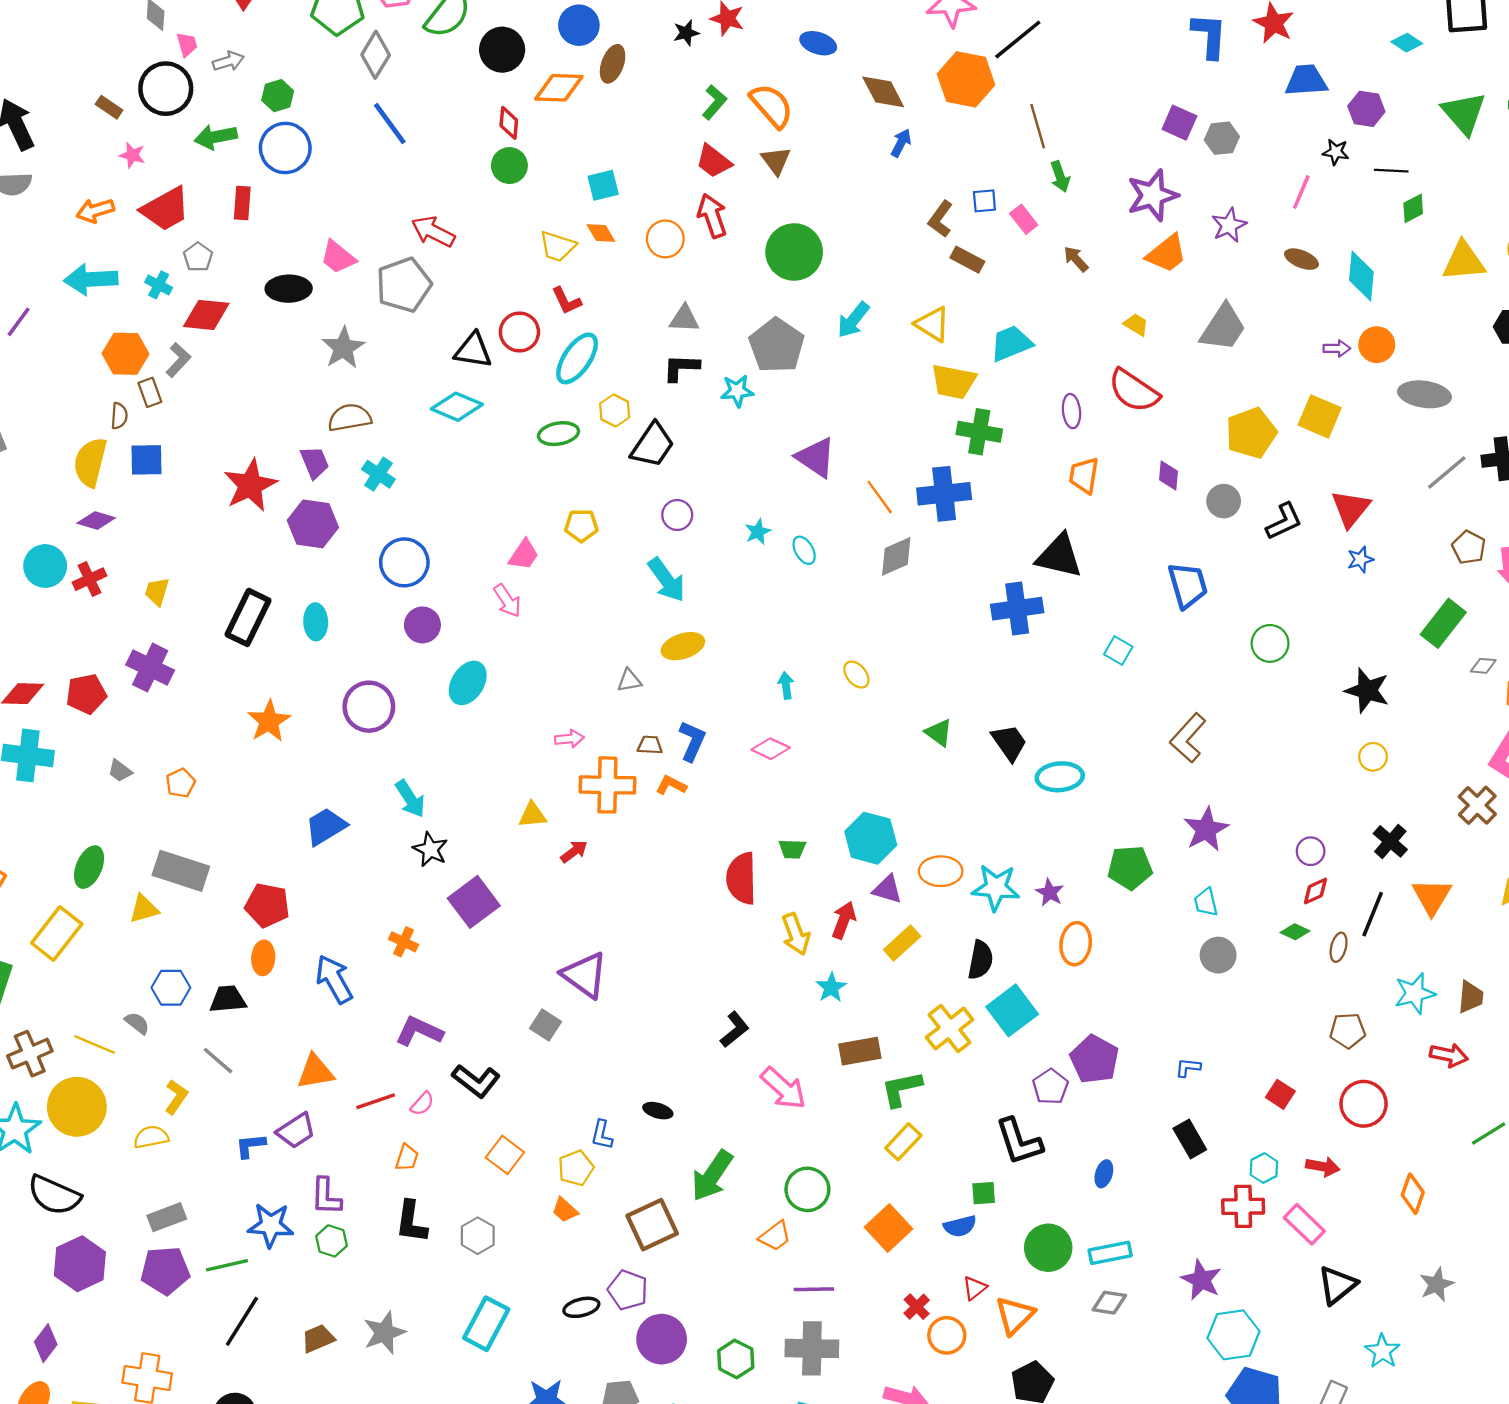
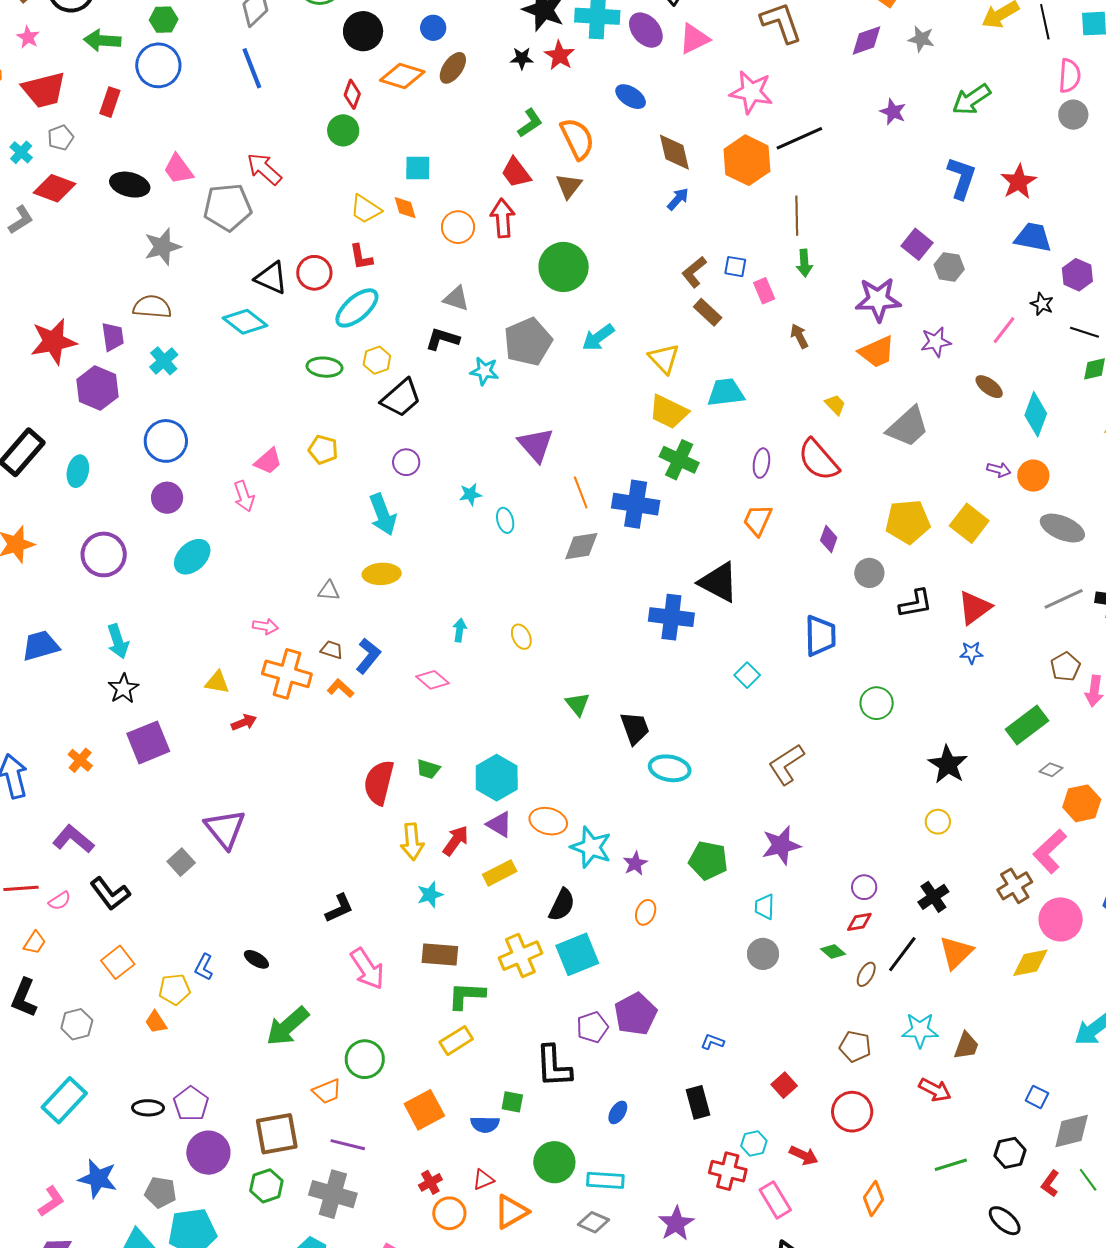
blue circle: (579, 25) -> (433, 28), size x0.7
orange ellipse: (1076, 944) -> (646, 912), size x0.7
brown square: (652, 1225) -> (277, 1134), moved

